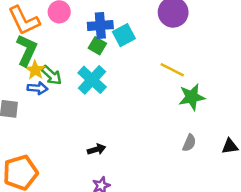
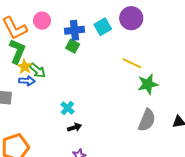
cyan square: (124, 35) -> (103, 27), moved
cyan cross: (92, 80) -> (67, 108), moved, size x0.6
gray semicircle: (189, 143) -> (147, 120), size x1.6

